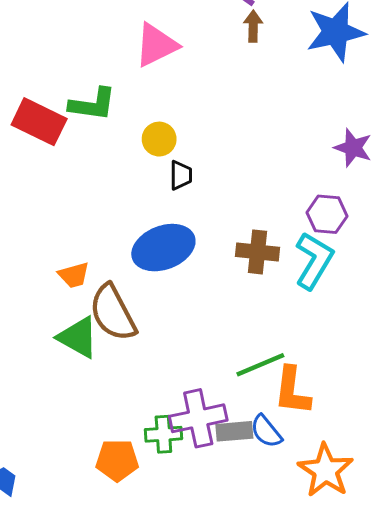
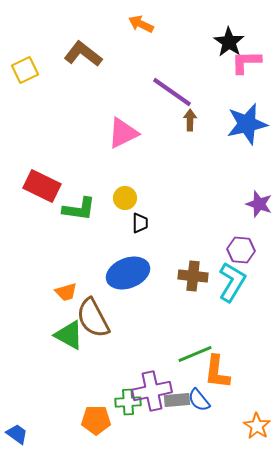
green L-shape: (93, 104) -> (79, 209), moved
orange star: (326, 470) -> (257, 426), moved, size x0.7

